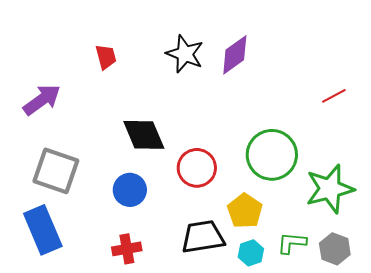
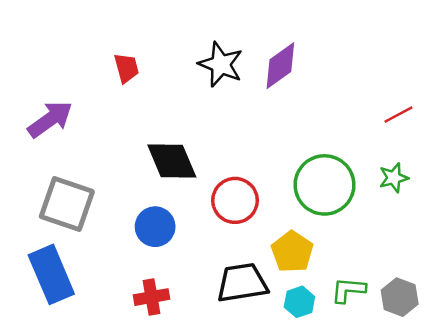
green star: (330, 189) -> (394, 178), moved, size x0.5

